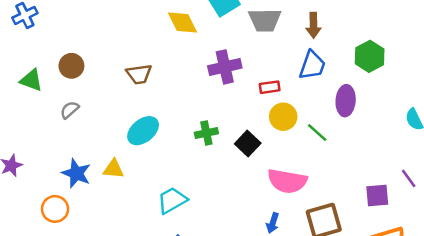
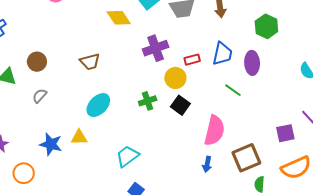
blue trapezoid: (312, 65) -> (222, 54), moved
yellow circle: (283, 117) -> (175, 78), moved
pink semicircle: (287, 181) -> (214, 130), turned -80
orange circle: (55, 209) -> (24, 173), moved

